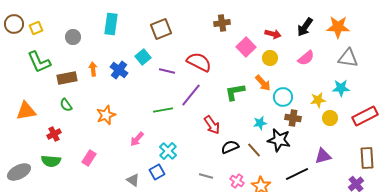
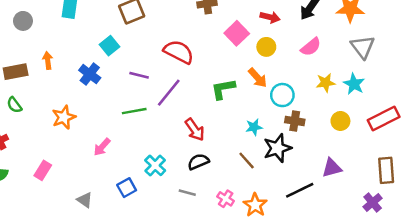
gray triangle: (348, 58) -> (363, 47), turned 45
blue cross: (119, 70) -> (90, 74), moved
purple line: (167, 71) -> (139, 75), moved
cyan star: (341, 88) -> (354, 84), turned 30
yellow star: (318, 100) -> (326, 83), moved
black star: (279, 140) -> (277, 148), turned -30
black semicircle: (230, 147) -> (198, 162), moved
cyan cross: (168, 151) -> (155, 165), moved
gray triangle: (133, 180) -> (85, 200), moved

